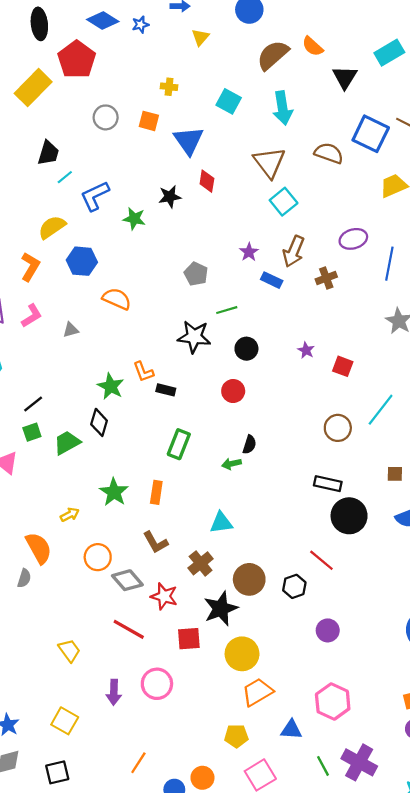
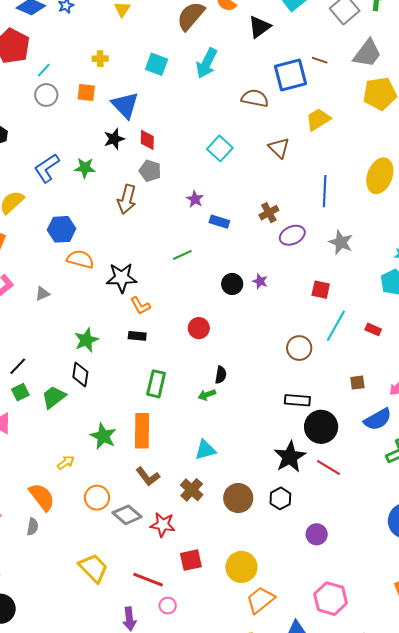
black triangle: (345, 77) -> (260, 27), turned 30
cyan arrow: (283, 108) -> (207, 63), turned 44
blue square: (371, 134) -> (291, 75), turned -32
brown triangle: (269, 162) -> (279, 148), moved, size x0.7
cyan line: (65, 177) -> (44, 70), moved
black star: (170, 197) -> (114, 139), moved
green star: (134, 219) -> (85, 168), moved
purple ellipse: (353, 239) -> (292, 235), moved
brown arrow: (294, 251) -> (127, 199), moved
blue hexagon: (82, 261) -> (62, 229), moved
gray pentagon: (196, 274) -> (150, 171), moved
black star: (194, 337) -> (122, 278), moved
black circle: (246, 349) -> (232, 284), moved
red square: (343, 366) -> (321, 290), moved
orange L-shape: (143, 372) -> (140, 306), moved
green star: (111, 386) -> (86, 340), turned 30
orange rectangle: (156, 492) -> (142, 431), size x1.6
red line: (321, 560) -> (329, 467), moved
black star: (221, 609) -> (290, 457), moved
red line: (129, 629) -> (148, 580), moved
yellow trapezoid: (69, 651) -> (93, 568), moved, size x1.4
pink circle: (157, 684) -> (168, 606), size x0.6

